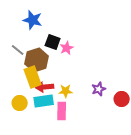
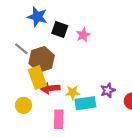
black square: (53, 42) -> (60, 30), moved
pink star: (67, 48) -> (83, 35), moved
cyan rectangle: (44, 101) -> (85, 103), moved
pink rectangle: (62, 111) -> (59, 119), moved

